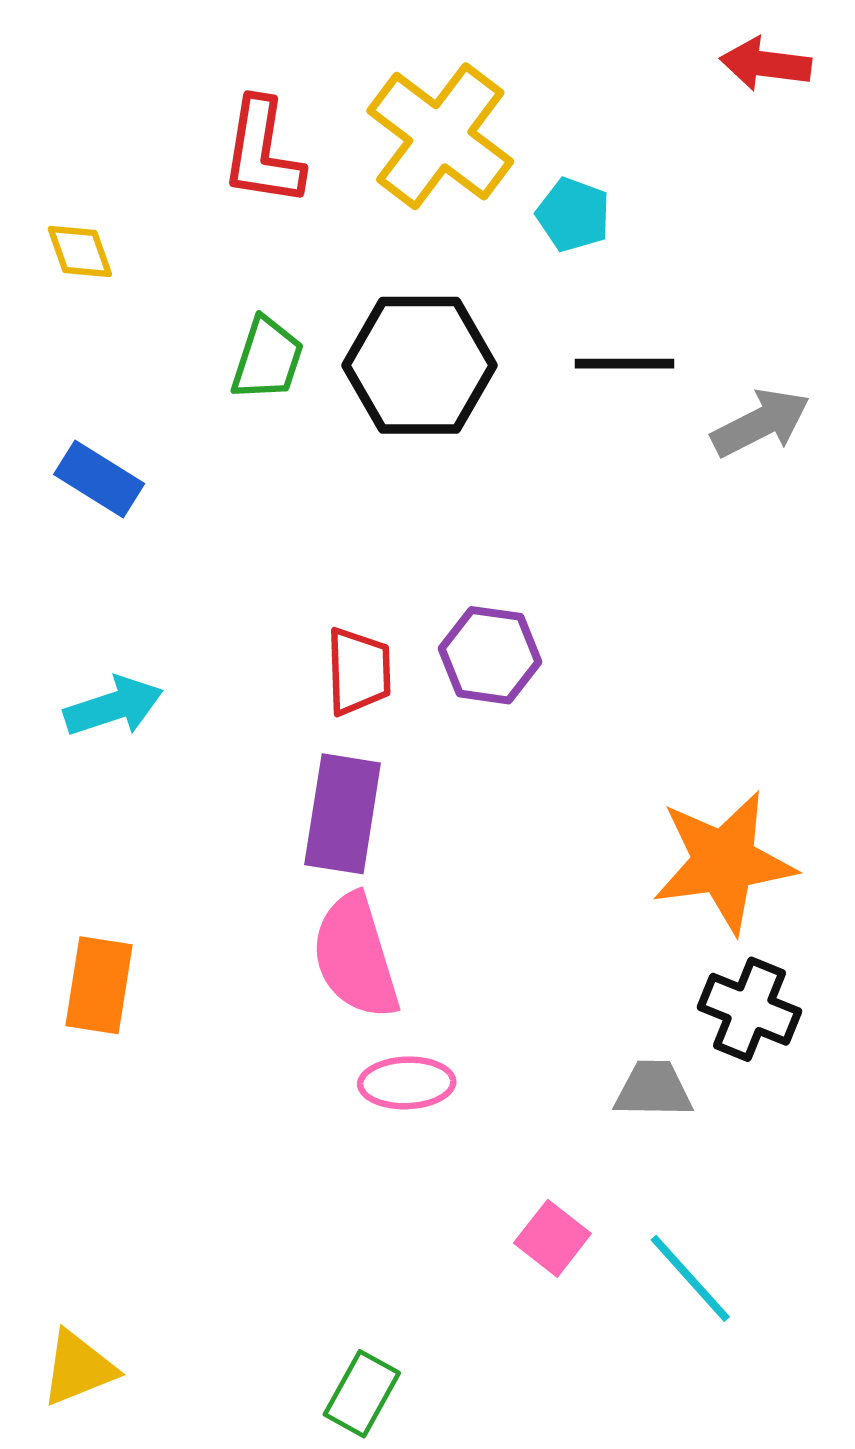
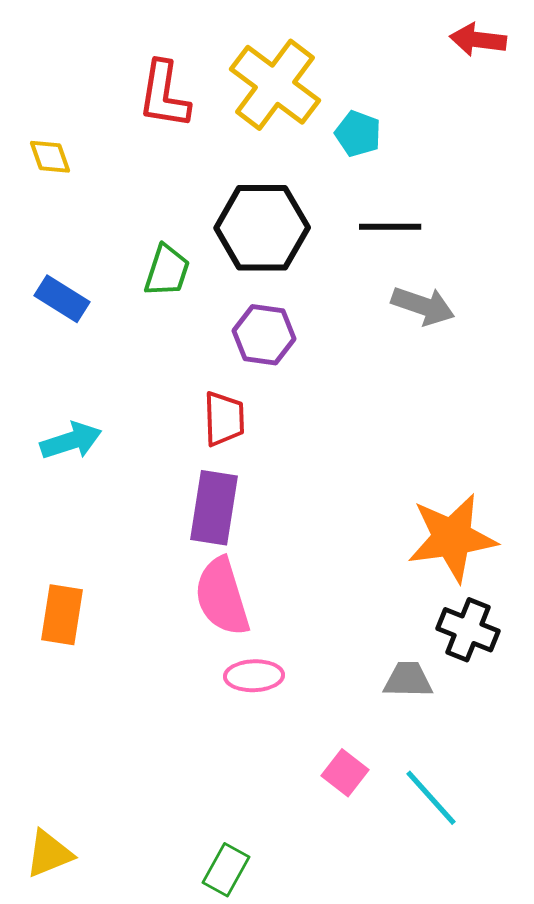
green trapezoid: (267, 359) -> (167, 271), moved
gray arrow: (761, 423) -> (423, 306), moved, turned 46
purple hexagon: (490, 655) -> (264, 335), moved

